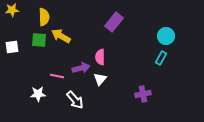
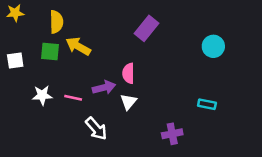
cyan rectangle: (161, 58) -> (207, 104), moved, turned 72
white star: (38, 94) -> (42, 95), moved
purple cross: (143, 94) -> (172, 134), moved

